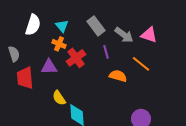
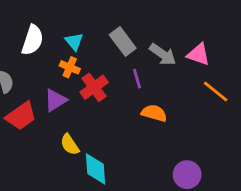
orange line: (141, 64) -> (216, 92), moved
purple triangle: (49, 67) -> (55, 100), turned -30
red trapezoid: (25, 78) -> (21, 116), turned -120

